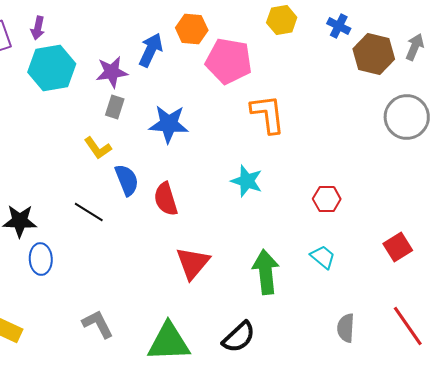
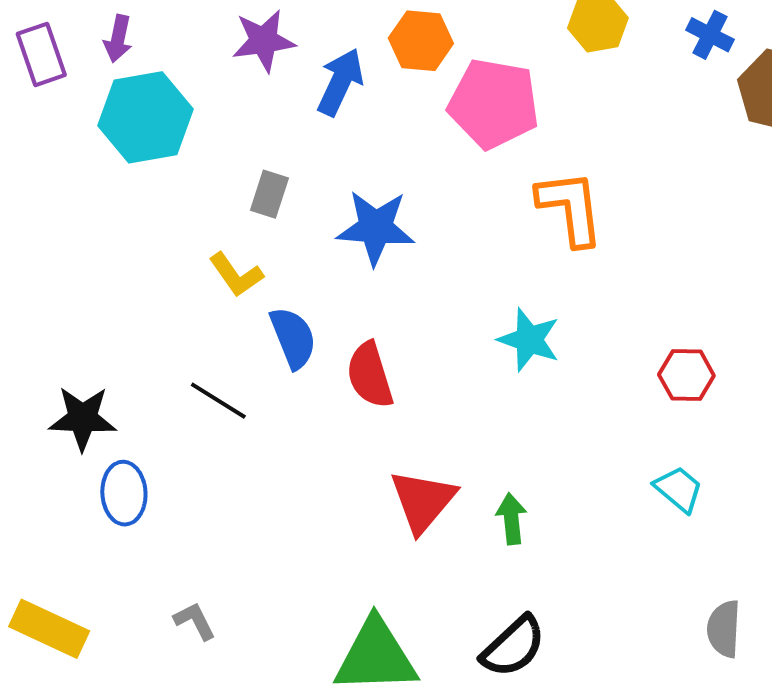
purple star: (112, 72) -> (264, 41), moved
green arrow: (266, 272) -> (511, 519), moved, size x0.6
gray L-shape: (98, 324) -> (195, 621), moved, size x0.7

